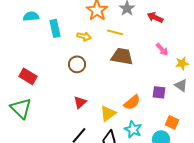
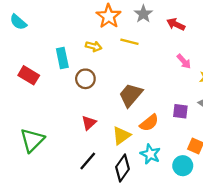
cyan semicircle: (31, 16) -> (18, 22), moved, turned -133
cyan rectangle: (55, 28) -> (62, 58), moved
brown trapezoid: (122, 56) -> (131, 95), moved, turned -60
red rectangle: (28, 76) -> (29, 75), moved
green triangle: (21, 108) -> (32, 140), moved, turned 30

